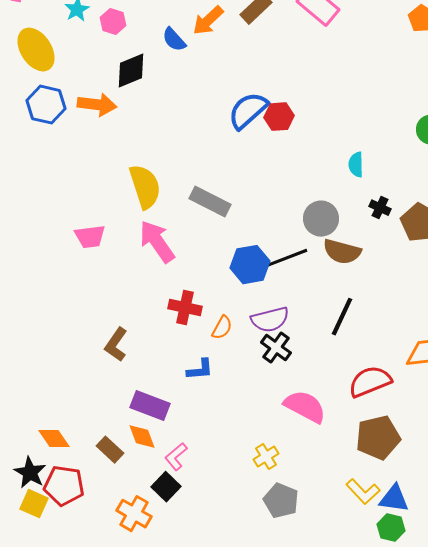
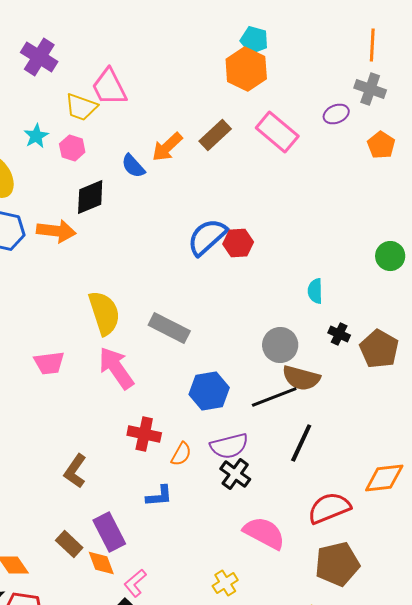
black line: (285, 259) -> (274, 397), moved
purple rectangle: (150, 406) -> (109, 532), turned 42
brown rectangle: (110, 450) -> (69, 544), moved

